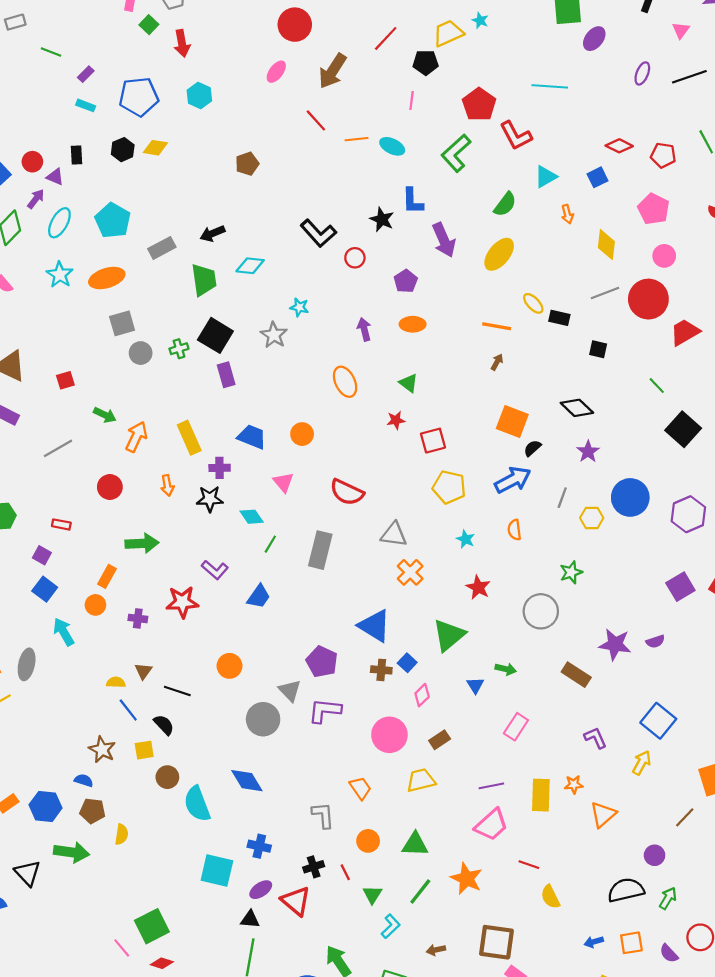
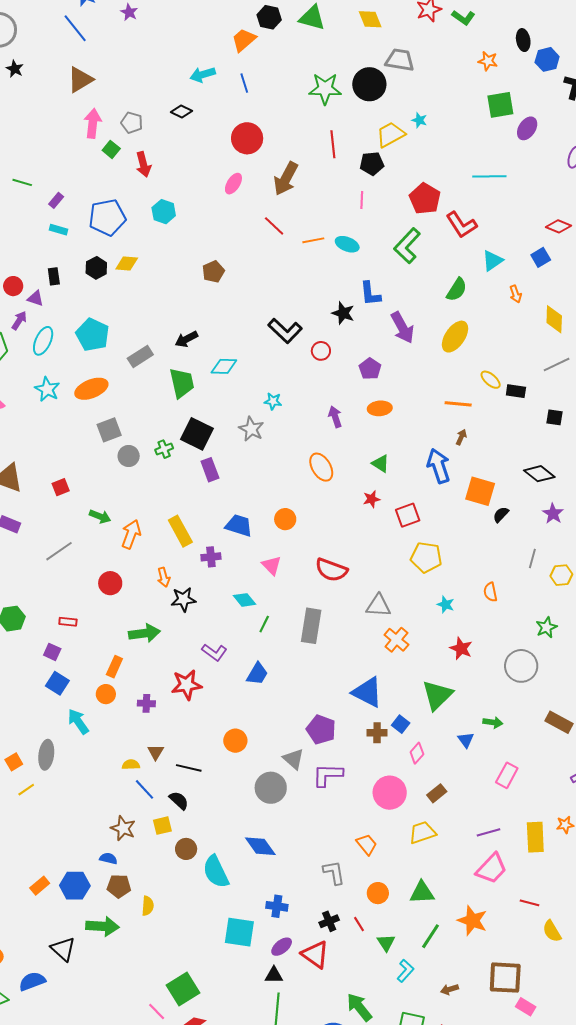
red line: (386, 38) -> (333, 144), turned -44
blue arrow: (513, 480) -> (439, 466), moved, turned -76
black star: (210, 499) -> (183, 599), moved

